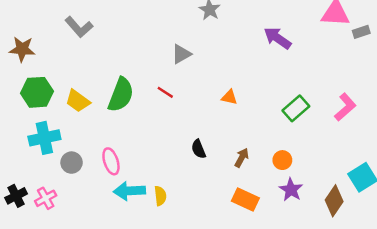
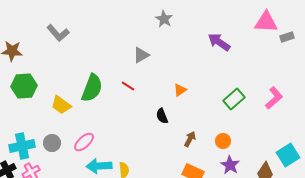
orange triangle: (229, 97) -> (180, 90), turned -48
yellow trapezoid: (78, 101) -> (61, 105), moved
cyan cross: (44, 138) -> (22, 146), moved
black semicircle: (199, 149) -> (162, 116), moved
pink ellipse: (111, 161) -> (84, 142), turned 65

